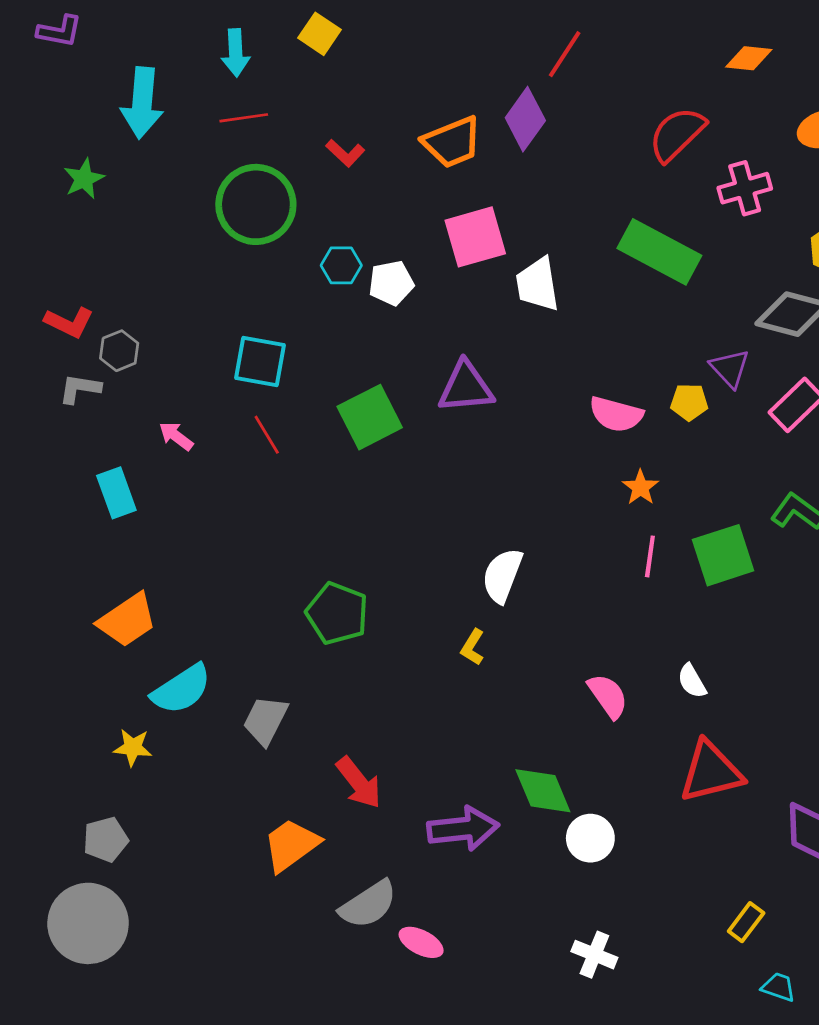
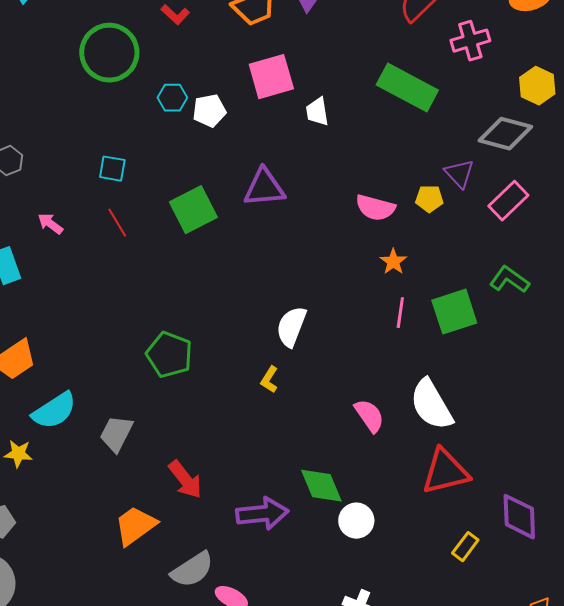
white trapezoid: (538, 284) -> (317, 112), size x0.7
cyan square: (260, 362) -> (112, 169), size x0.7
white semicircle: (692, 681) -> (431, 405), size x2.0
yellow rectangle: (746, 922) -> (465, 547), moved

